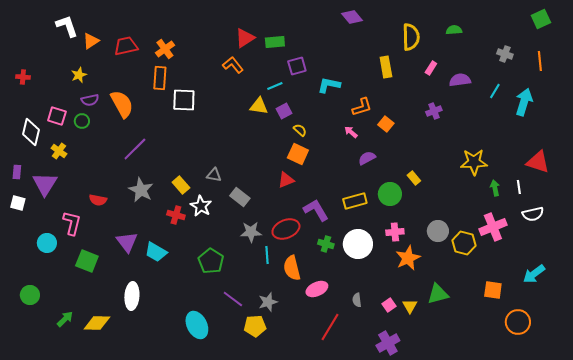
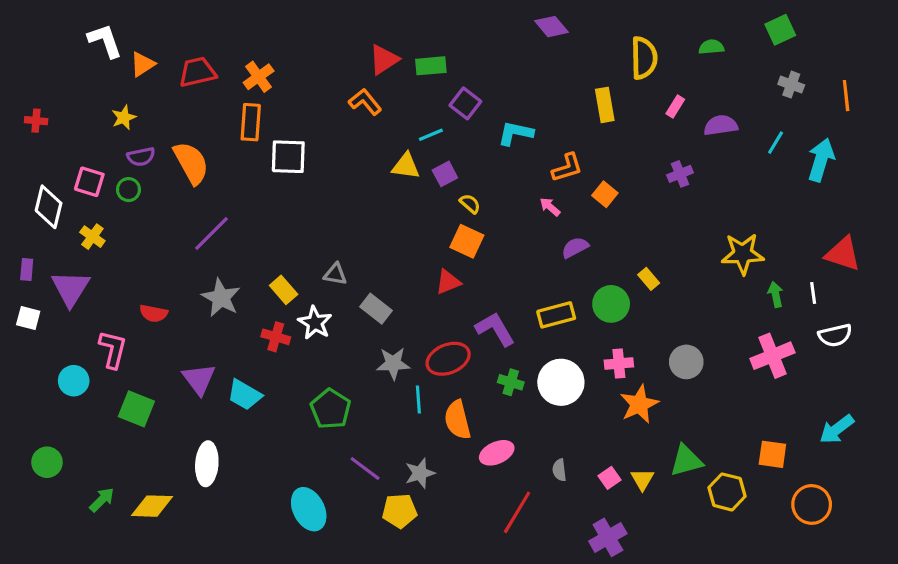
green square: (541, 19) -> (780, 30), moved
purple square: (297, 66) -> (465, 103), turned -36
yellow hexagon: (464, 243) -> (727, 492), moved

